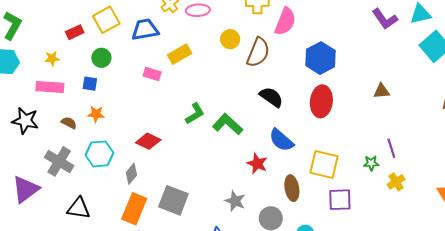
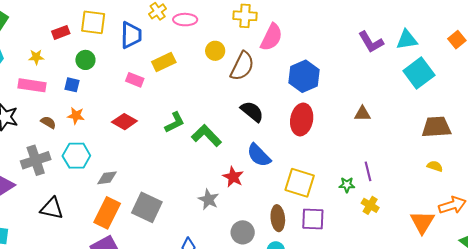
yellow square: (106, 20) -> (93, 22), turned 32
blue trapezoid: (145, 30) -> (131, 35), turned 96
red diamond: (148, 141) -> (124, 122), moved
gray cross: (59, 161) -> (36, 160), turned 36
gray diamond: (131, 174) -> (107, 178), turned 40
yellow cross: (396, 182) -> (370, 205), turned -30
brown ellipse: (292, 188) -> (278, 218), moved
gray star: (235, 201) -> (208, 199), moved

